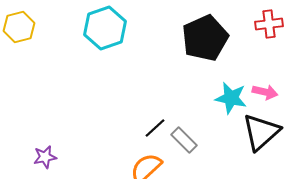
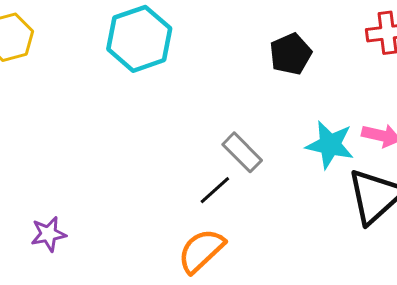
black pentagon: (205, 38) -> (291, 54), size x0.6
gray rectangle: (184, 140) -> (242, 152), moved

